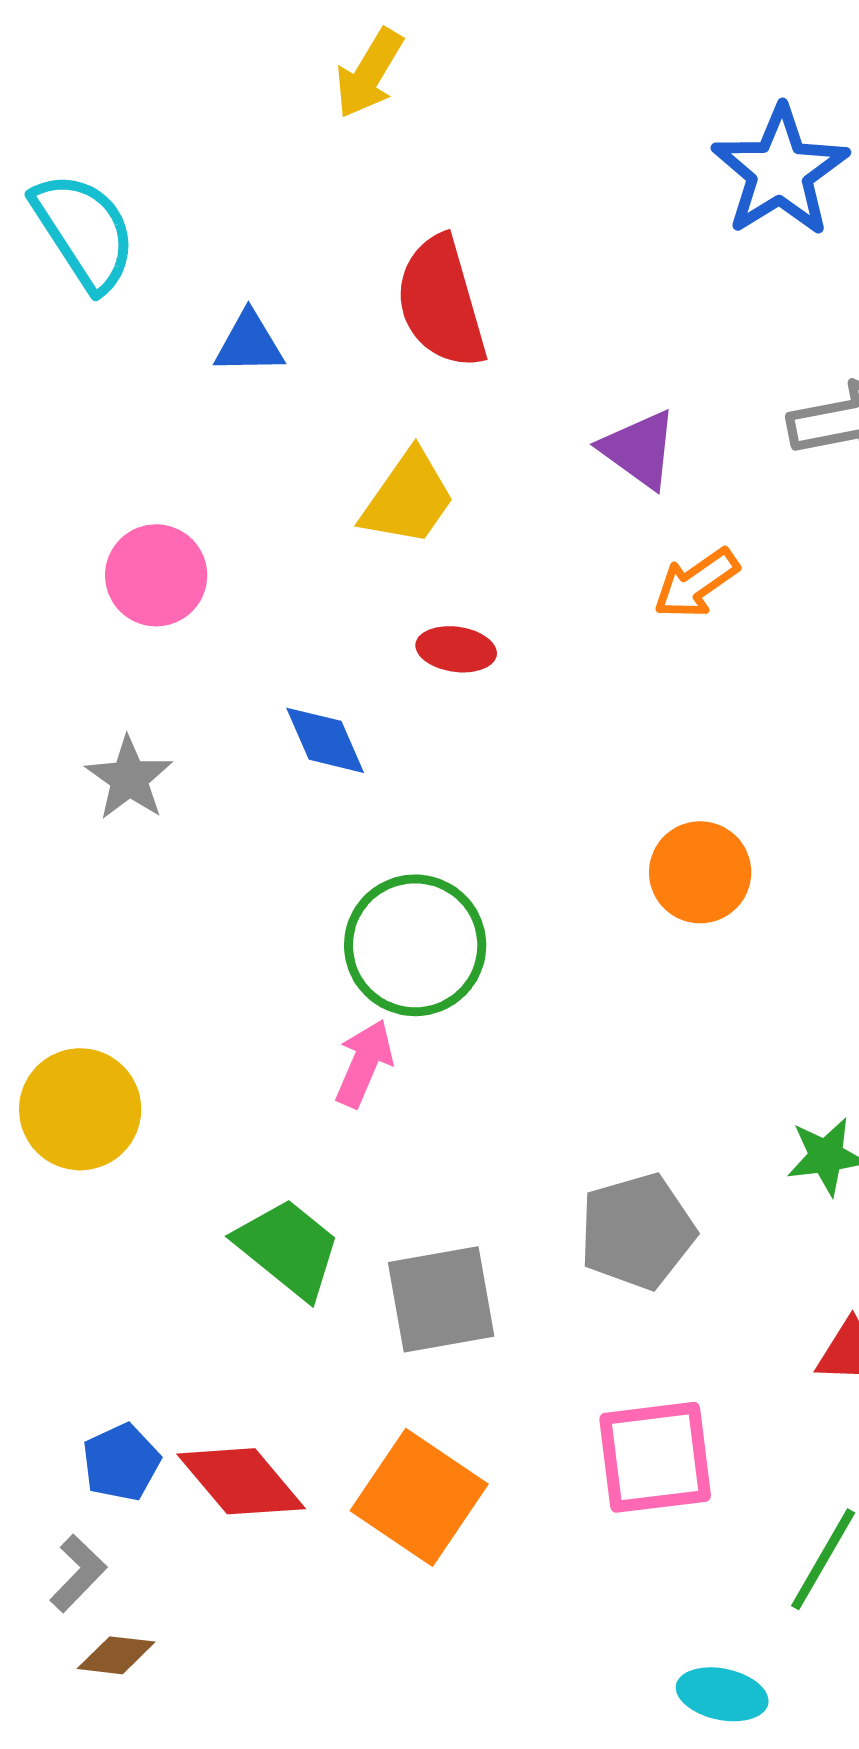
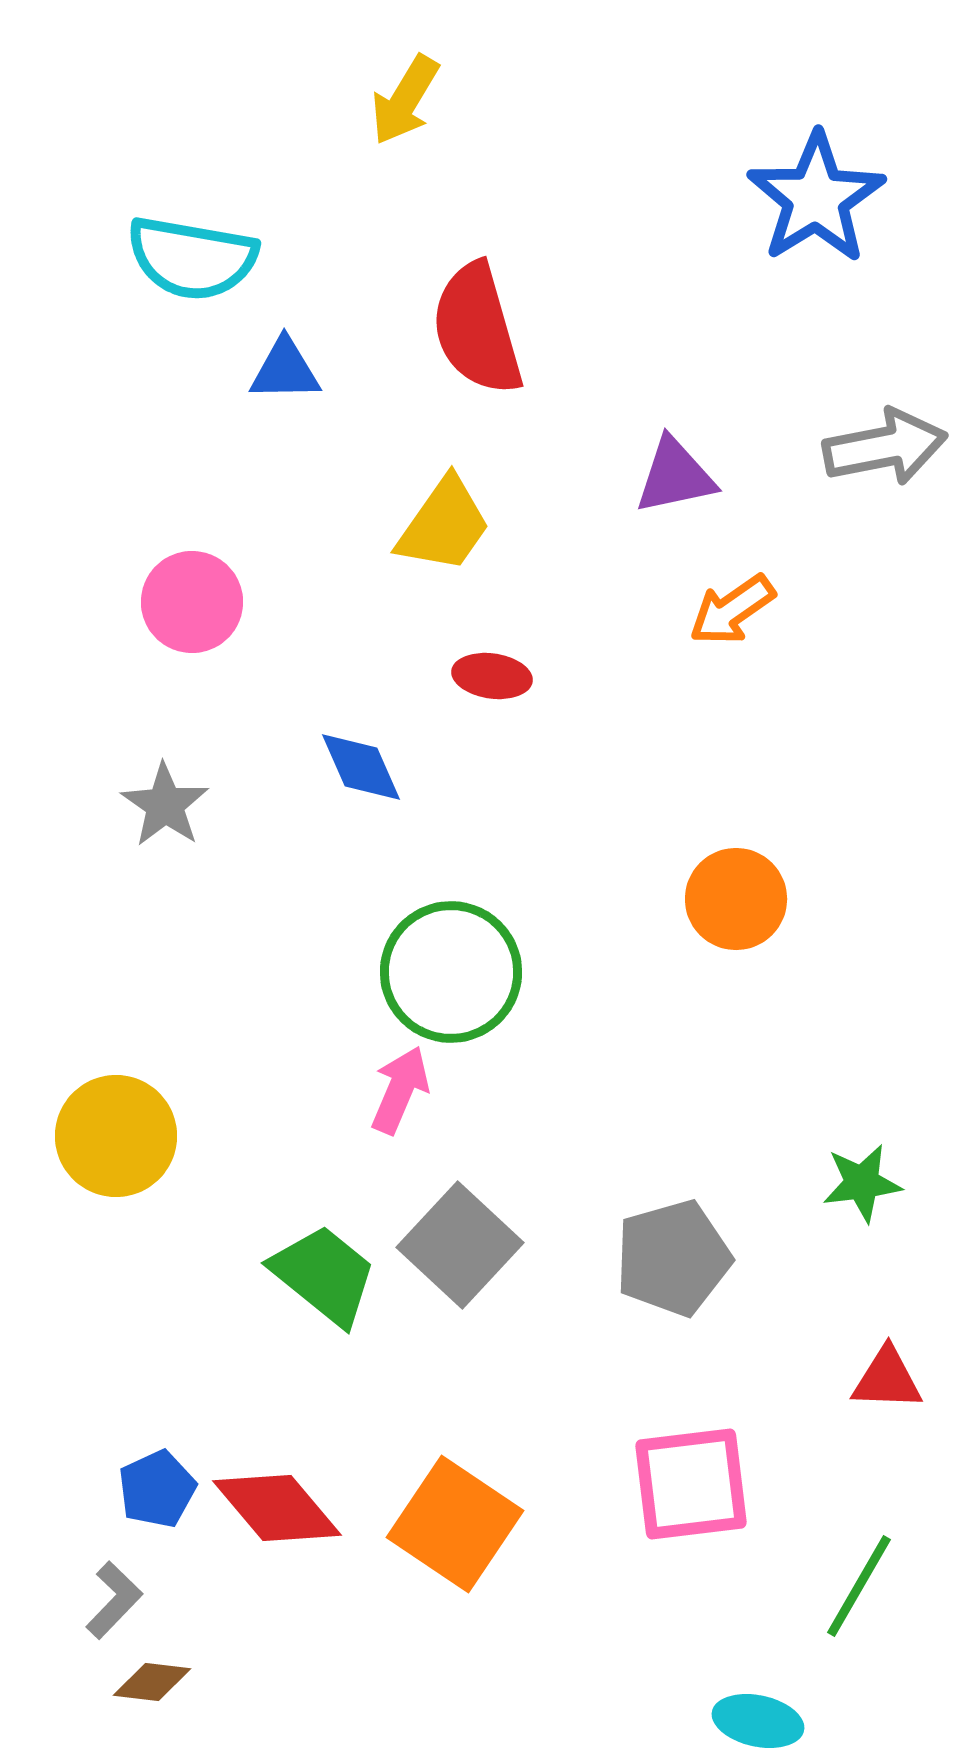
cyan semicircle: (84, 231) -> (192, 258), moved, turned 133
purple triangle: (639, 449) -> (675, 476), turned -48
gray square: (441, 1299) -> (460, 1245), moved, turned -37

